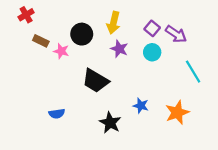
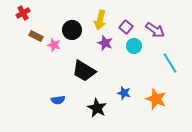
purple square: (152, 28) -> (126, 27), moved
orange star: (177, 112) -> (156, 99), turned -30
blue semicircle: (57, 114) -> (58, 100), moved

